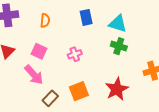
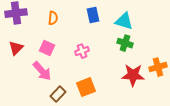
red star: (117, 89) -> (133, 75), moved, turned 30

